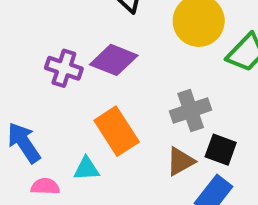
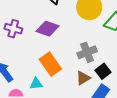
purple cross: (64, 68) -> (13, 29), moved
black square: (221, 150) -> (103, 71), turned 35

